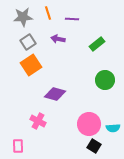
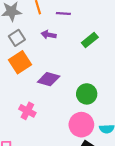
green circle: (105, 80) -> (87, 94), moved
purple diamond: (55, 94) -> (49, 79), moved
pink cross: (38, 121) -> (27, 111), moved

